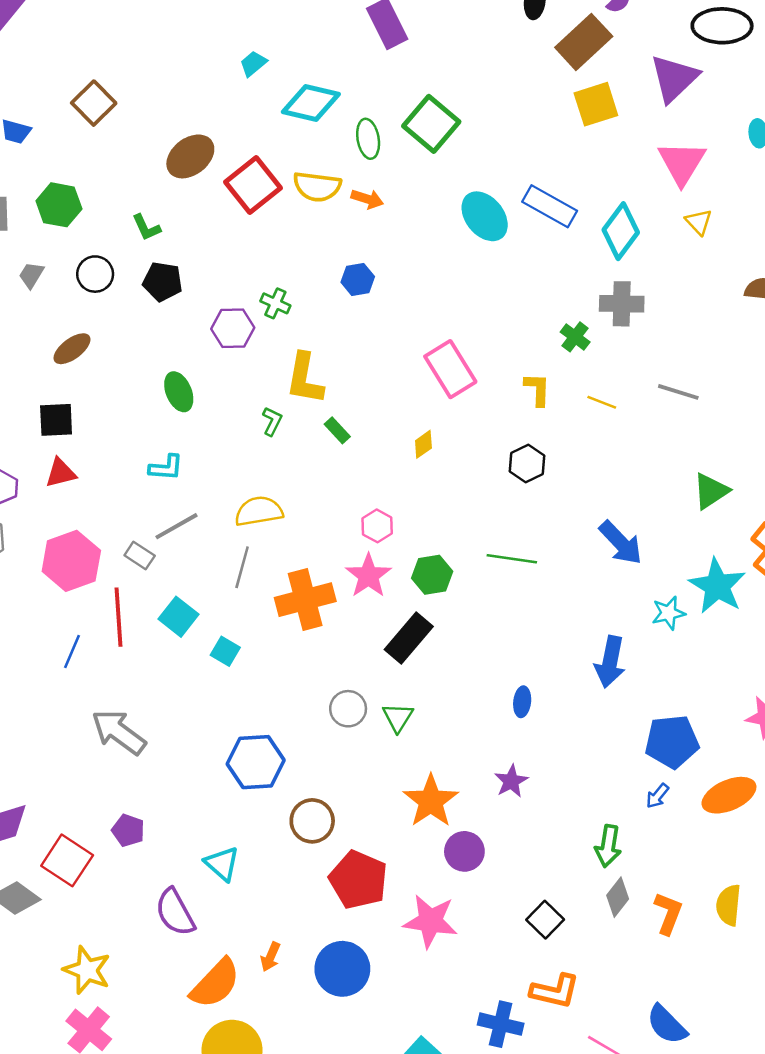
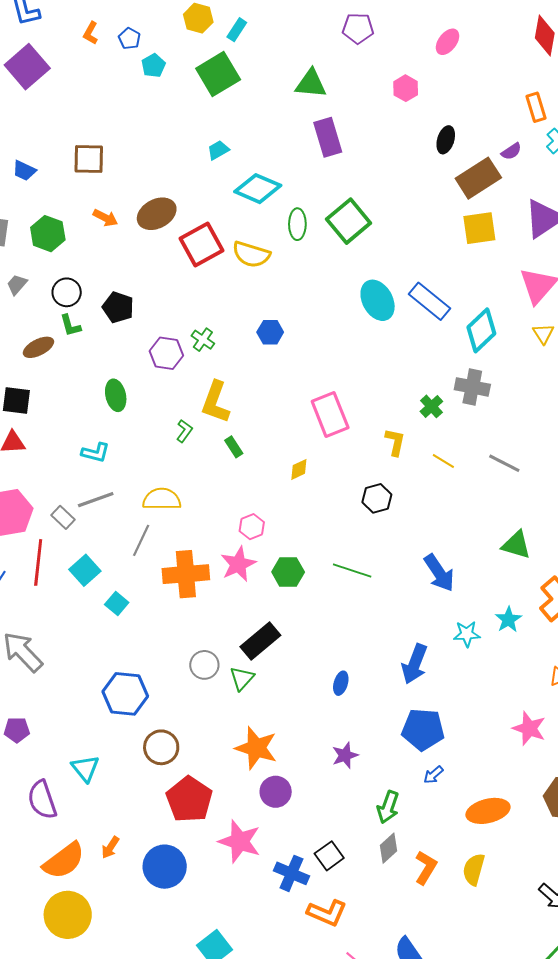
brown square: (94, 103) -> (89, 159), turned 36
orange arrow: (367, 199) -> (105, 218), moved
green L-shape: (146, 228) -> (70, 326), moved
green triangle: (711, 491) -> (516, 545), turned 40
cyan star: (717, 586) -> (508, 620), size x0.6
black rectangle: (409, 638) -> (260, 641), moved
blue pentagon: (672, 742) -> (423, 729), moved
purple star: (511, 781) -> (345, 755), moved
orange ellipse: (729, 795) -> (488, 811), moved
orange star: (431, 801) -> (256, 748), turned -30
purple pentagon: (128, 830) -> (17, 730), turned -30
blue cross: (501, 1024) -> (291, 873), moved

